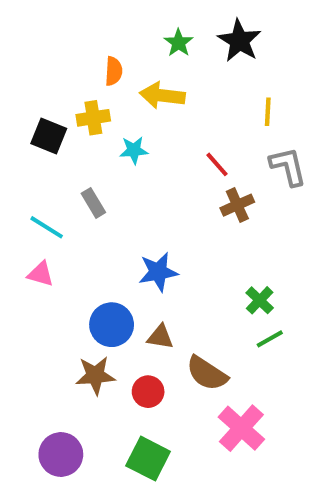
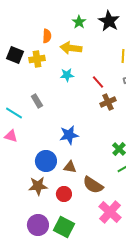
black square: (49, 136) -> (15, 55), moved
cyan star: (134, 150) -> (67, 75), moved
purple circle: (61, 454) -> (38, 225), moved

